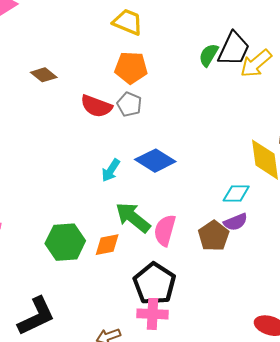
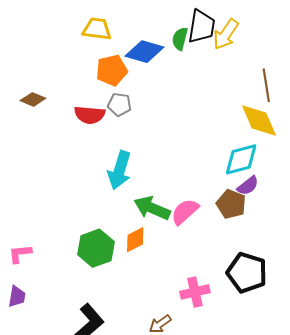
blue diamond: (155, 161) -> (144, 52), moved
cyan arrow: (111, 170) -> (119, 170), size x1.6
cyan diamond: (236, 194) -> (241, 159), size x1.4
pink semicircle: (165, 230) -> (185, 212), turned 48
black pentagon: (154, 284) -> (247, 273), moved

